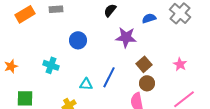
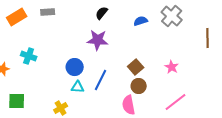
purple star: (126, 37) -> (98, 40), moved
blue circle: (78, 40) -> (75, 67), moved
cyan cross: (51, 65) -> (29, 56), moved

